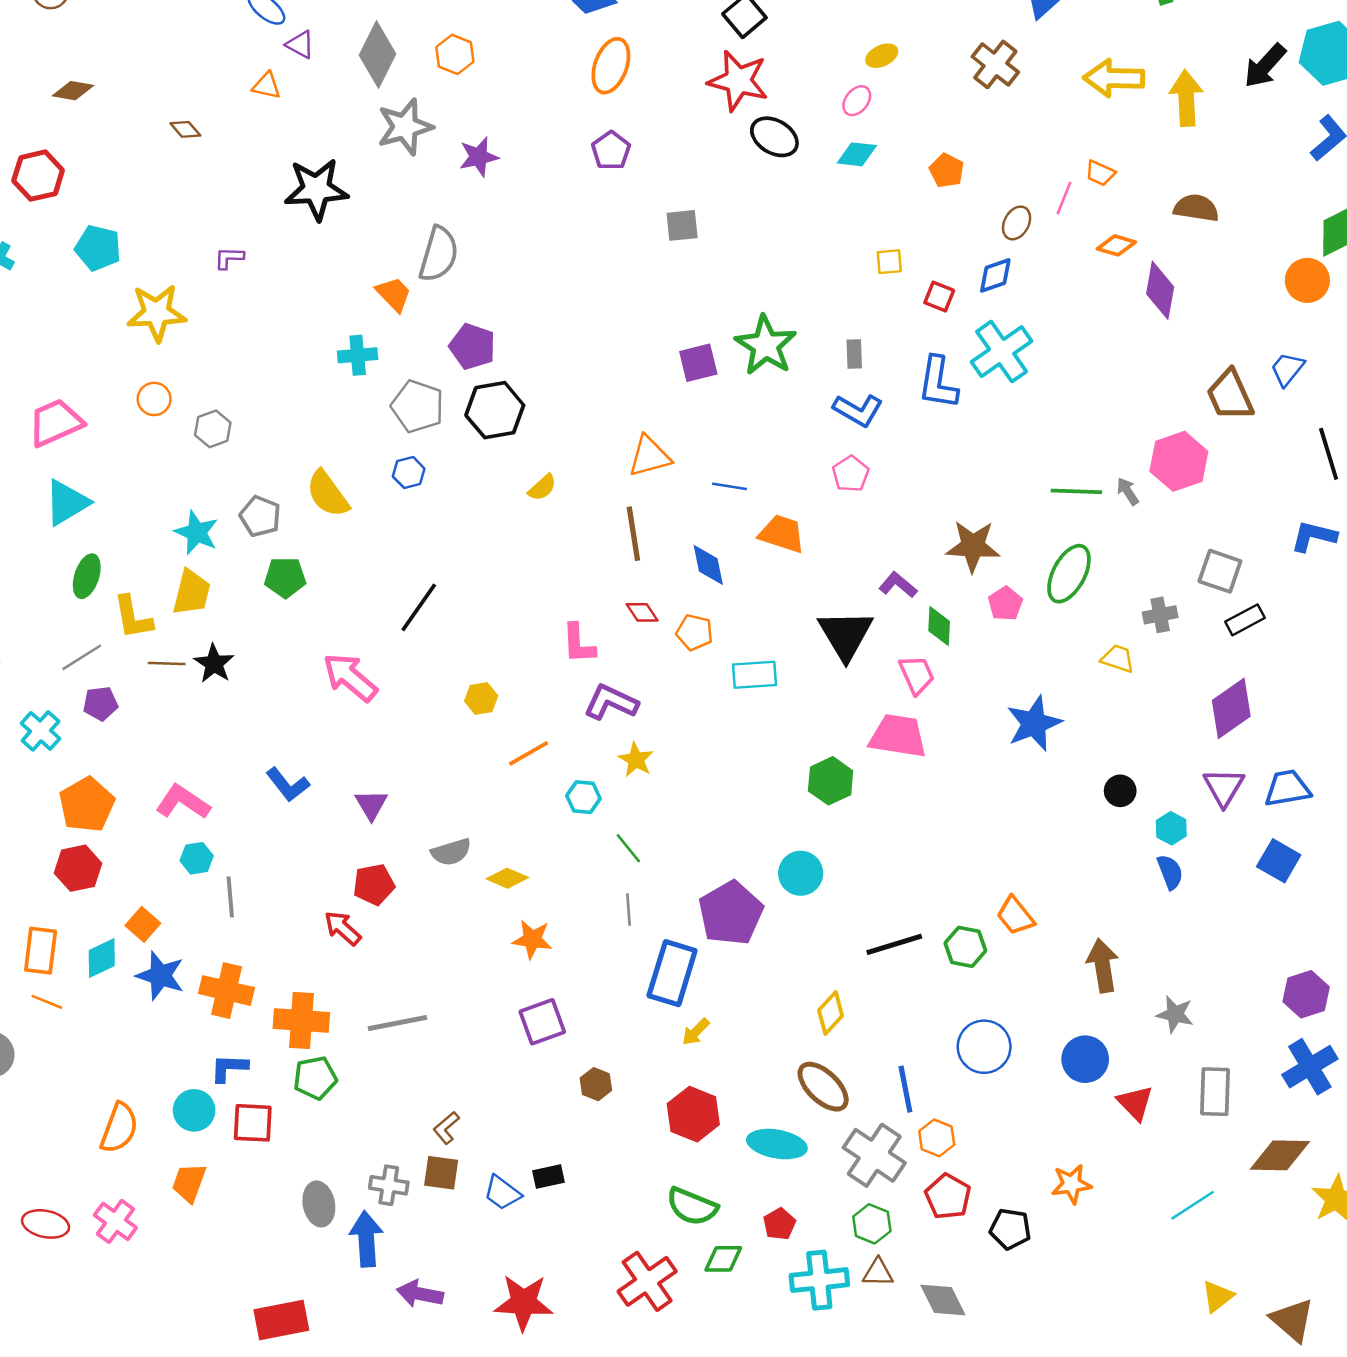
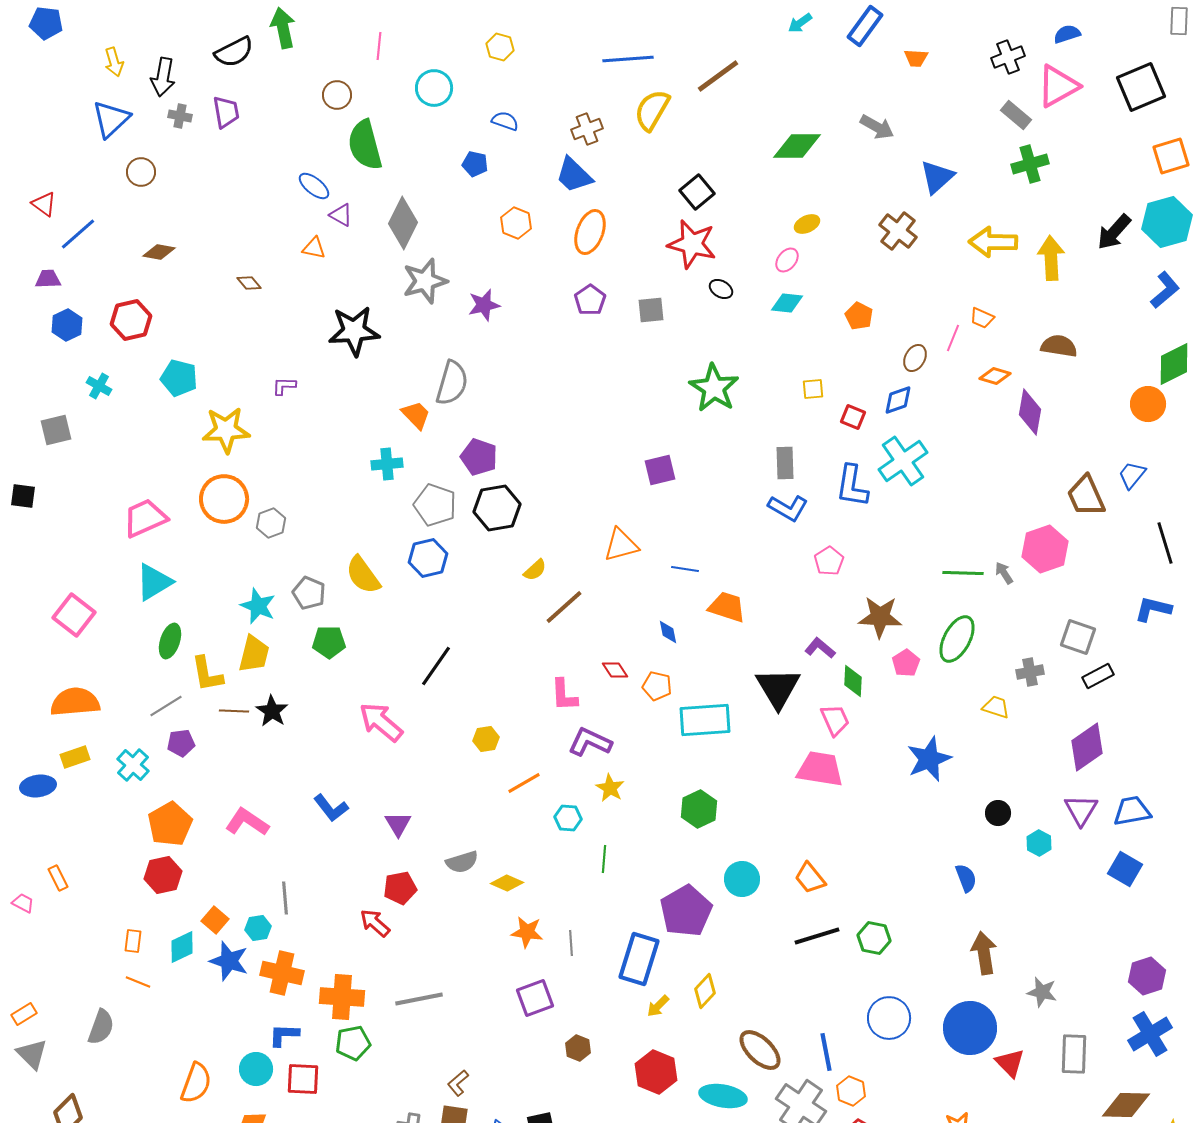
orange hexagon: (455, 54) -> (516, 223), moved
black ellipse: (774, 137) -> (721, 289), size x0.6
gray square: (682, 225) -> (651, 310), moved
green star: (766, 345) -> (714, 388), moved
gray rectangle: (854, 354) -> (785, 463), size x1.4
orange circle: (154, 399) -> (224, 499), size x1.8
blue hexagon: (409, 473) -> (428, 558), size x1.5
pink pentagon: (851, 474) -> (829, 561), moved
brown line: (633, 534) -> (564, 607), moved, turned 57
blue diamond: (708, 565) -> (668, 632), size x0.7
cyan rectangle: (754, 675) -> (705, 720), size x1.4
green hexagon: (831, 781) -> (699, 809), moved
green line: (628, 848) -> (604, 859), turned 44
cyan hexagon: (197, 858) -> (258, 928), moved
blue semicircle: (1170, 872) -> (966, 878), moved
gray line: (628, 909) -> (571, 943), moved
orange trapezoid: (1015, 916) -> (810, 878), moved
orange rectangle: (41, 951) -> (133, 941), size x0.6
yellow diamond: (831, 1013) -> (705, 991), moved
blue circle: (1085, 1059) -> (970, 1028), size x1.4

